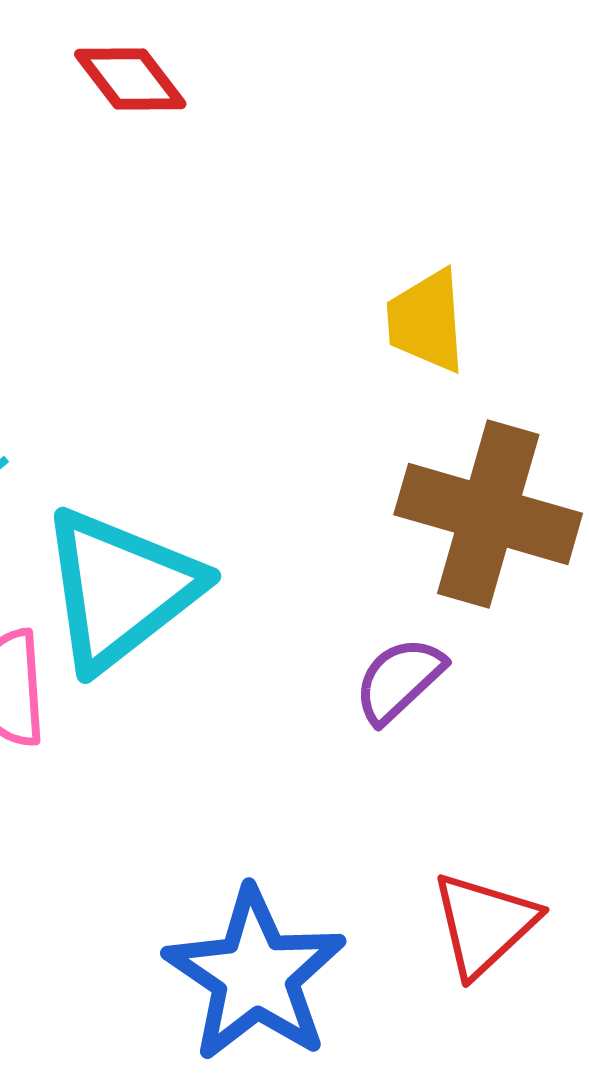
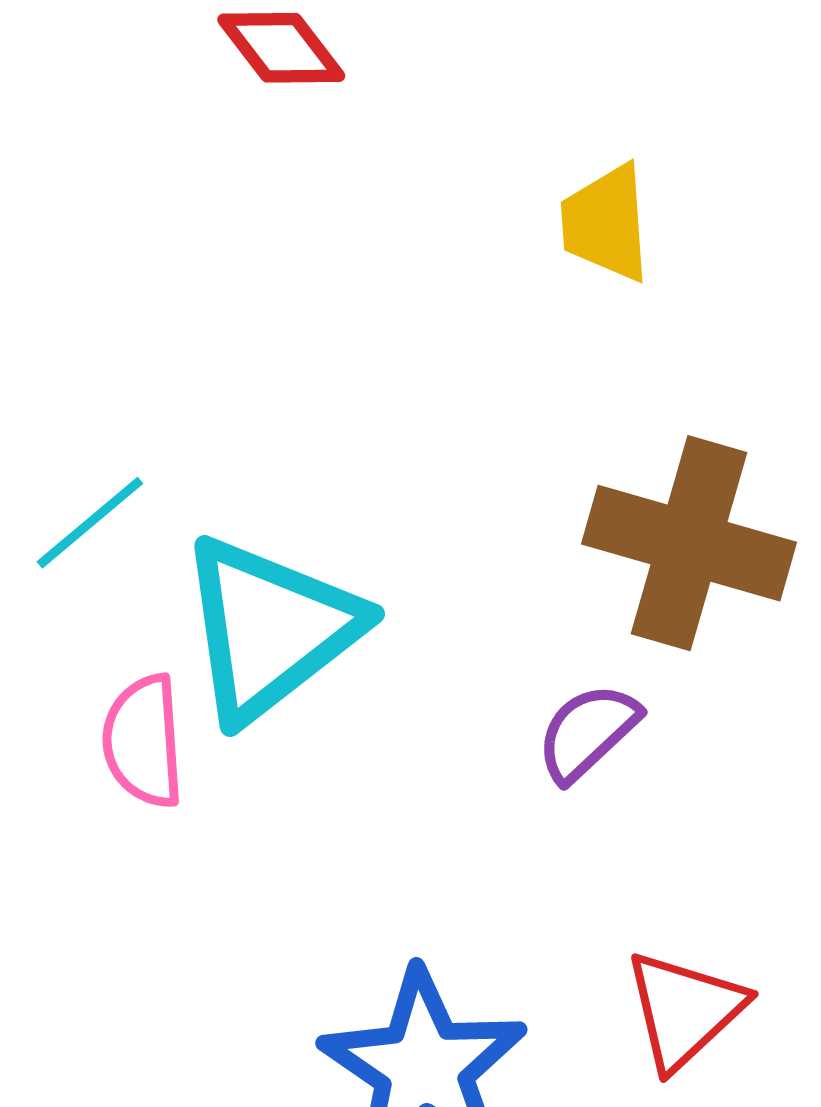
yellow trapezoid: (426, 321) -> (606, 223), moved

